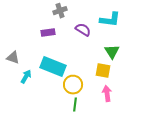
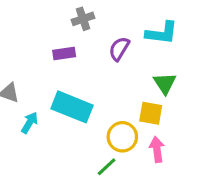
purple semicircle: (83, 30) -> (119, 49), turned -91
yellow circle: (73, 85) -> (122, 137), moved
green line: (75, 105) -> (107, 167), turned 40

